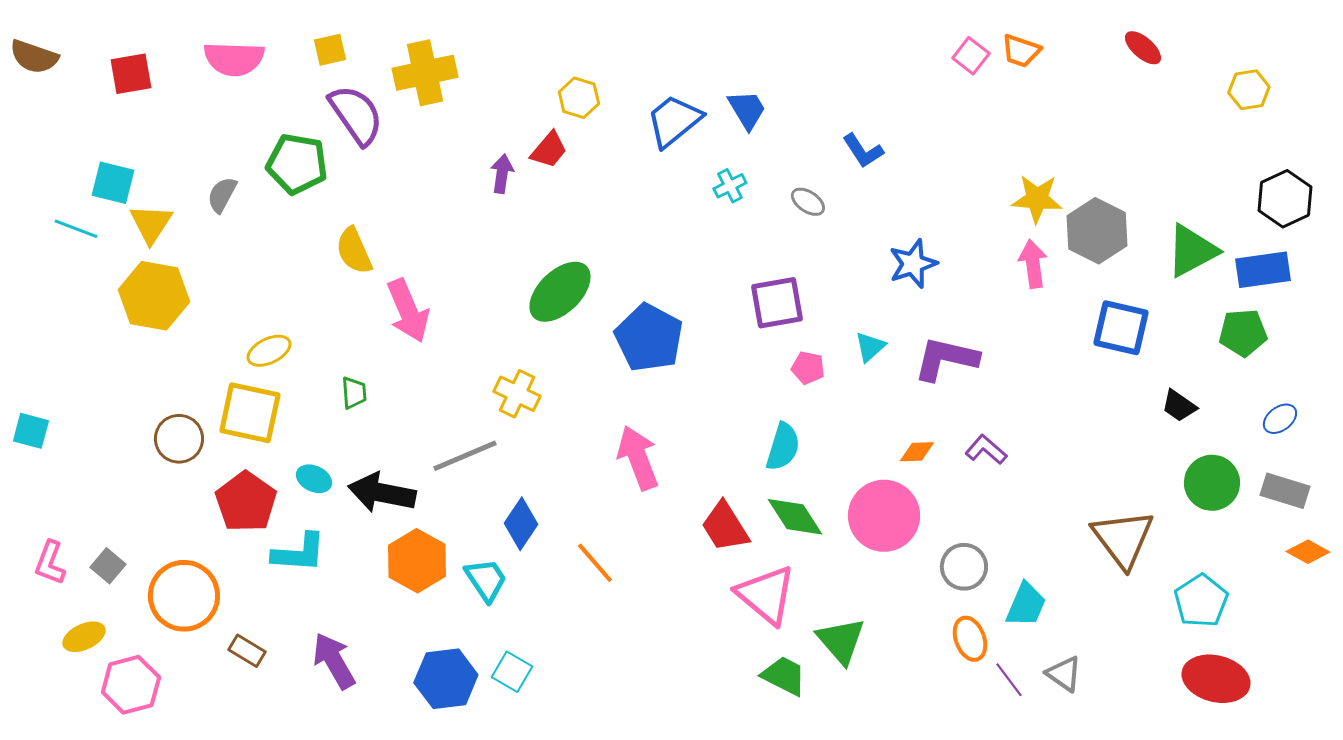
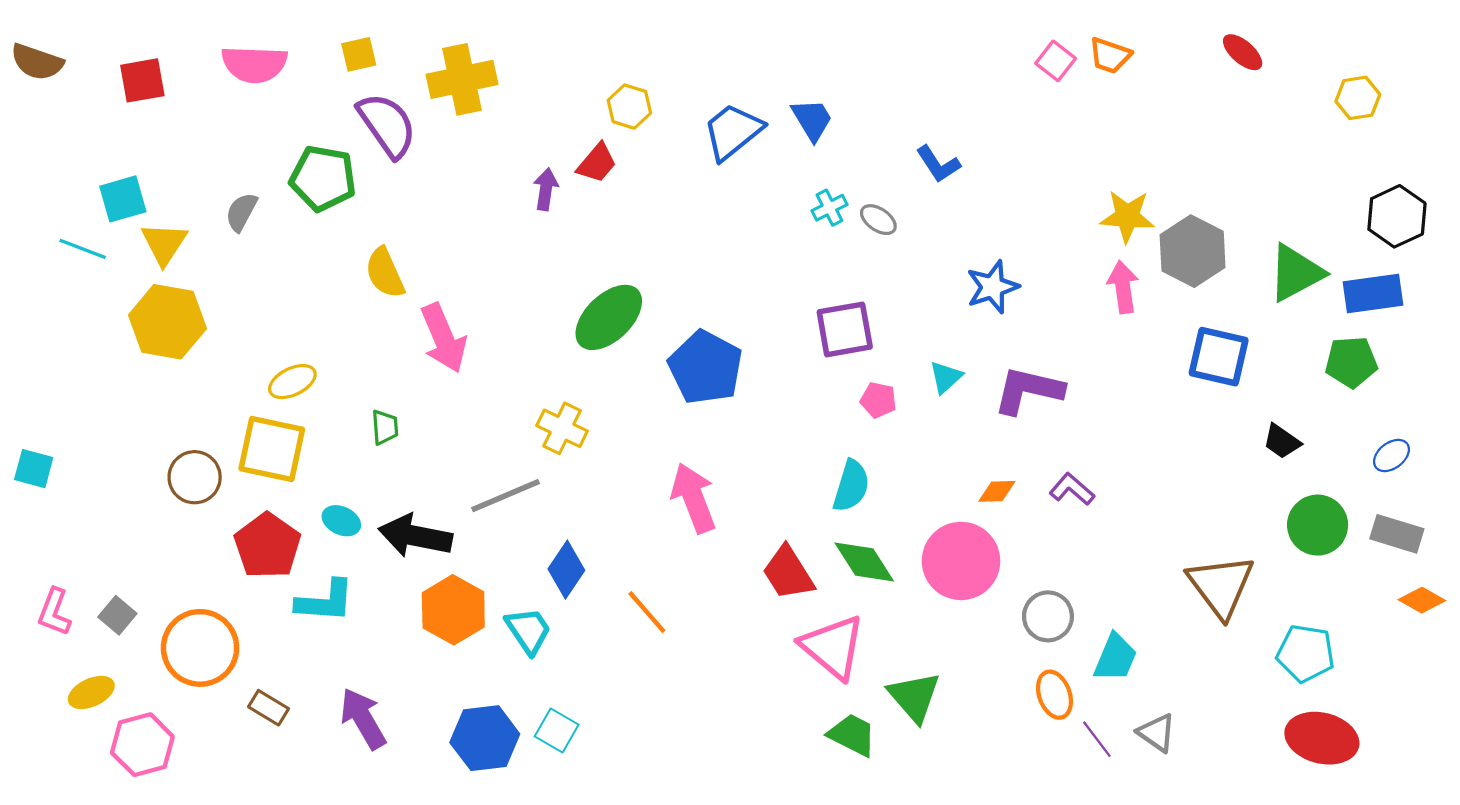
cyan square: (113, 183) -> (123, 199), turned -30
cyan cross: (730, 186) -> (829, 208), moved
cyan pentagon: (1201, 601) -> (1306, 653), turned -30

